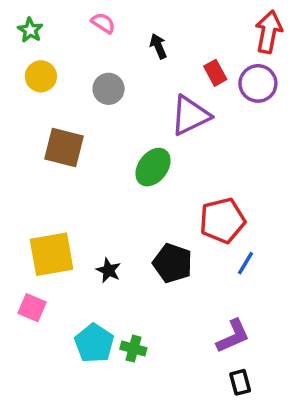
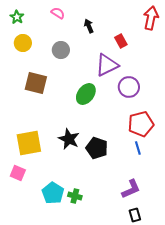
purple circle: (258, 83) -> (129, 87), moved
red pentagon: (222, 220) -> (141, 124), moved
blue line: (246, 263) -> (138, 148), turned -48
black star: (109, 270) -> (69, 139), moved, size x1.5

